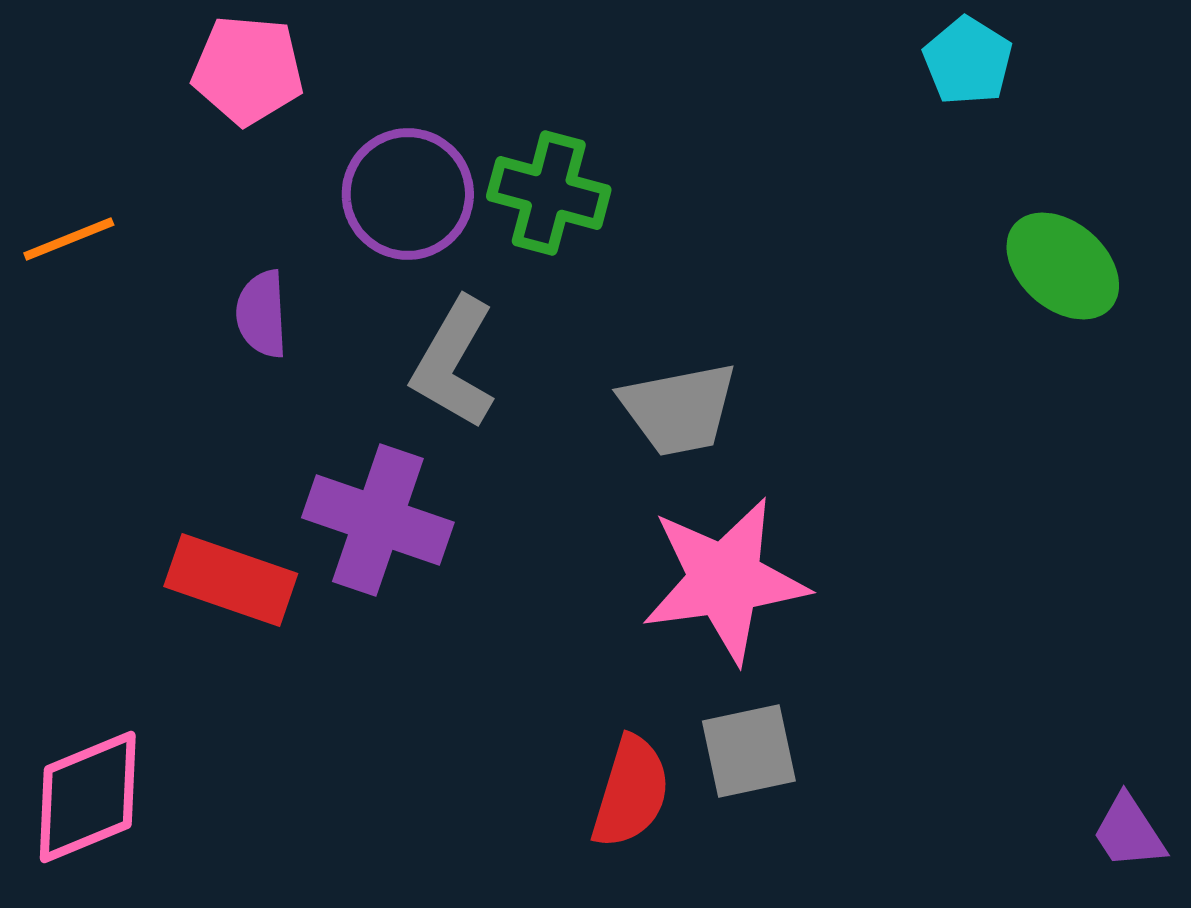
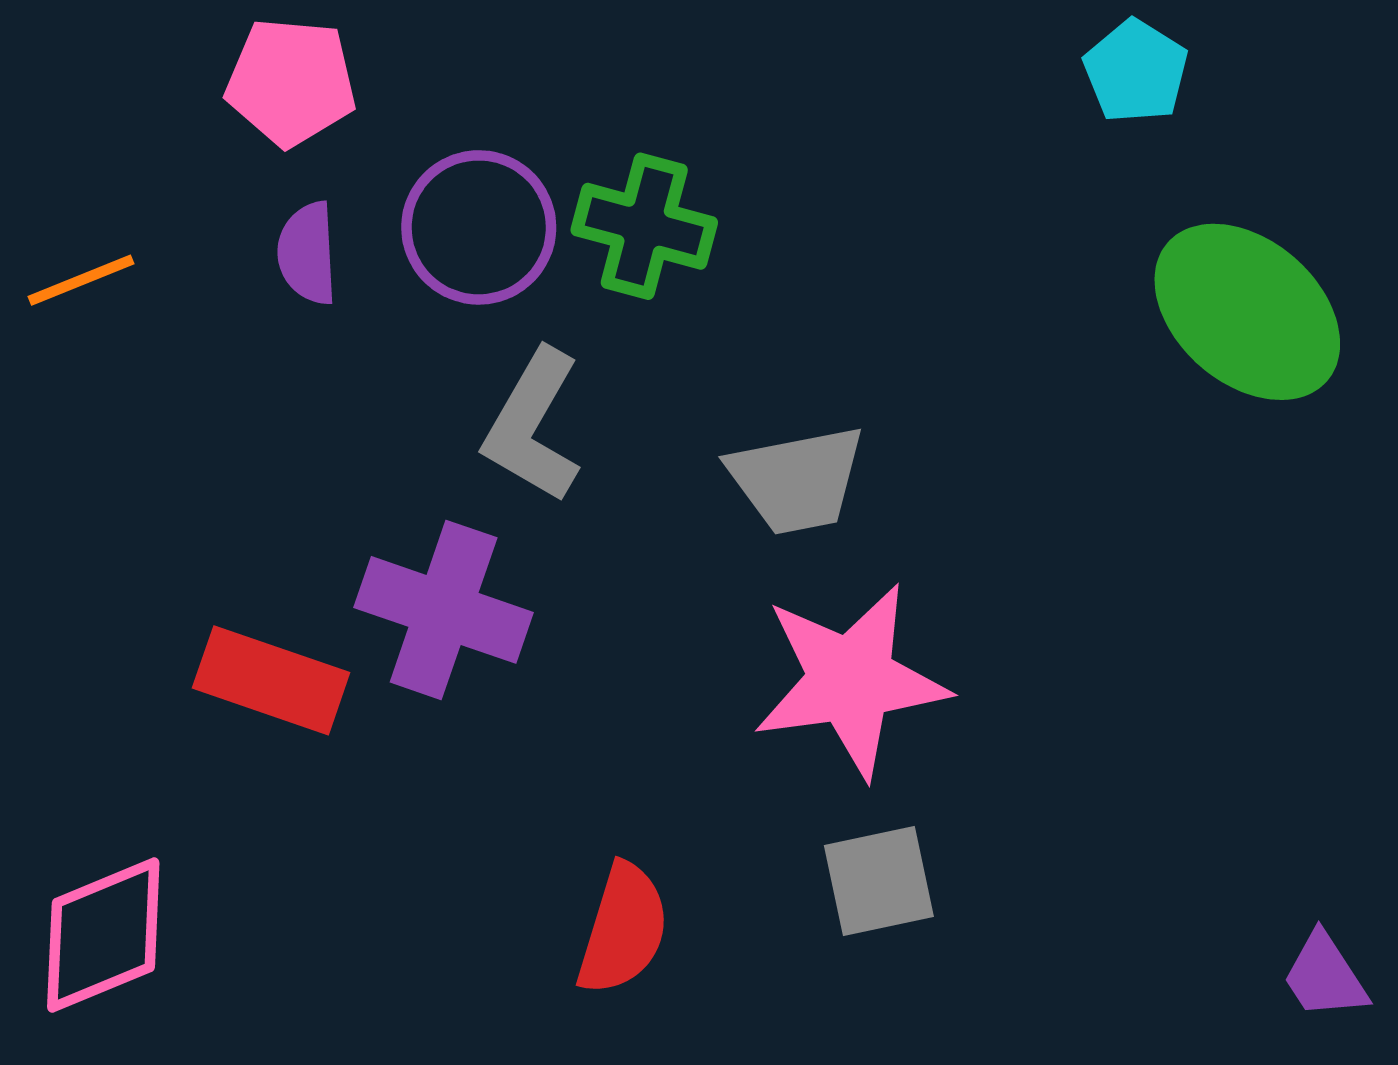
green ellipse: (1063, 266) -> (1247, 312), size x1.4
purple semicircle: (262, 314) -> (307, 253), moved
red semicircle: (631, 792) -> (623, 929), moved

